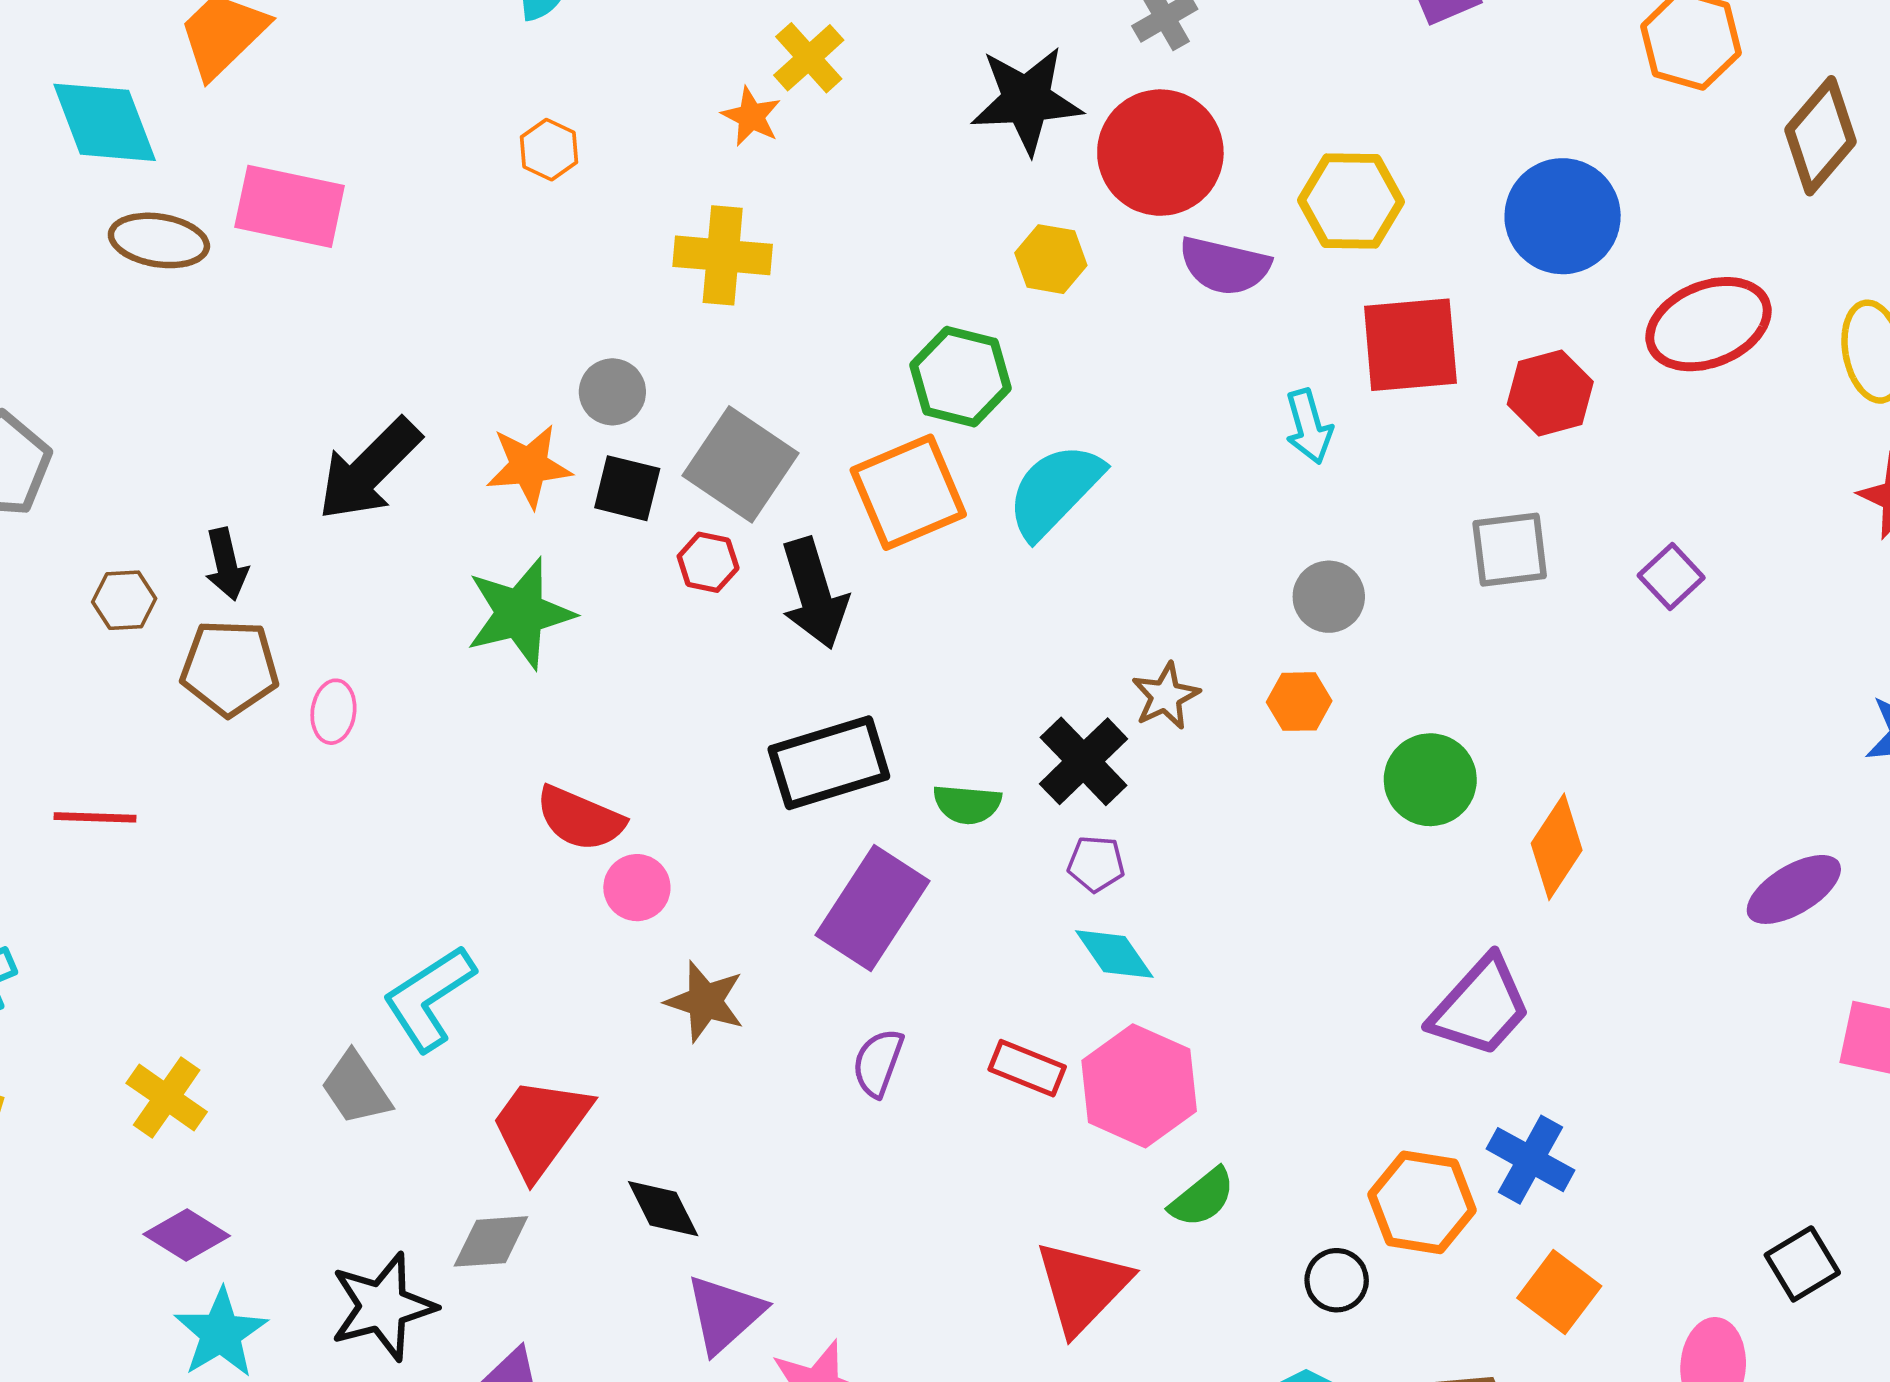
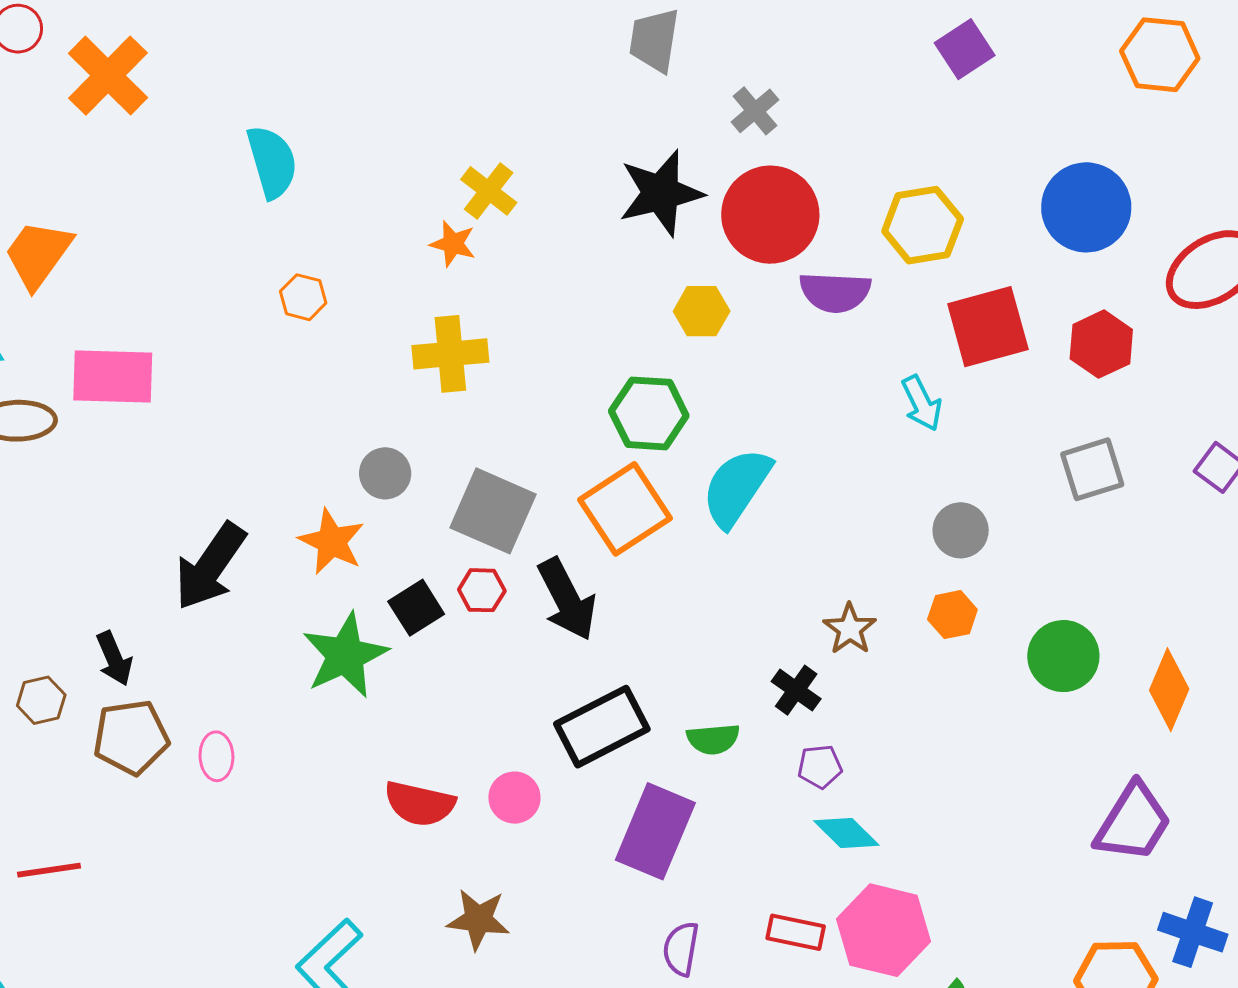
orange star: (529, 466) -> (332, 542), turned -30
black square: (627, 488) -> (416, 608), moved, turned -36
black cross: (1084, 761) -> (796, 690), size x0.7
pink circle: (637, 888) -> (514, 798), moved
brown star: (705, 1001) -> (478, 919), moved

